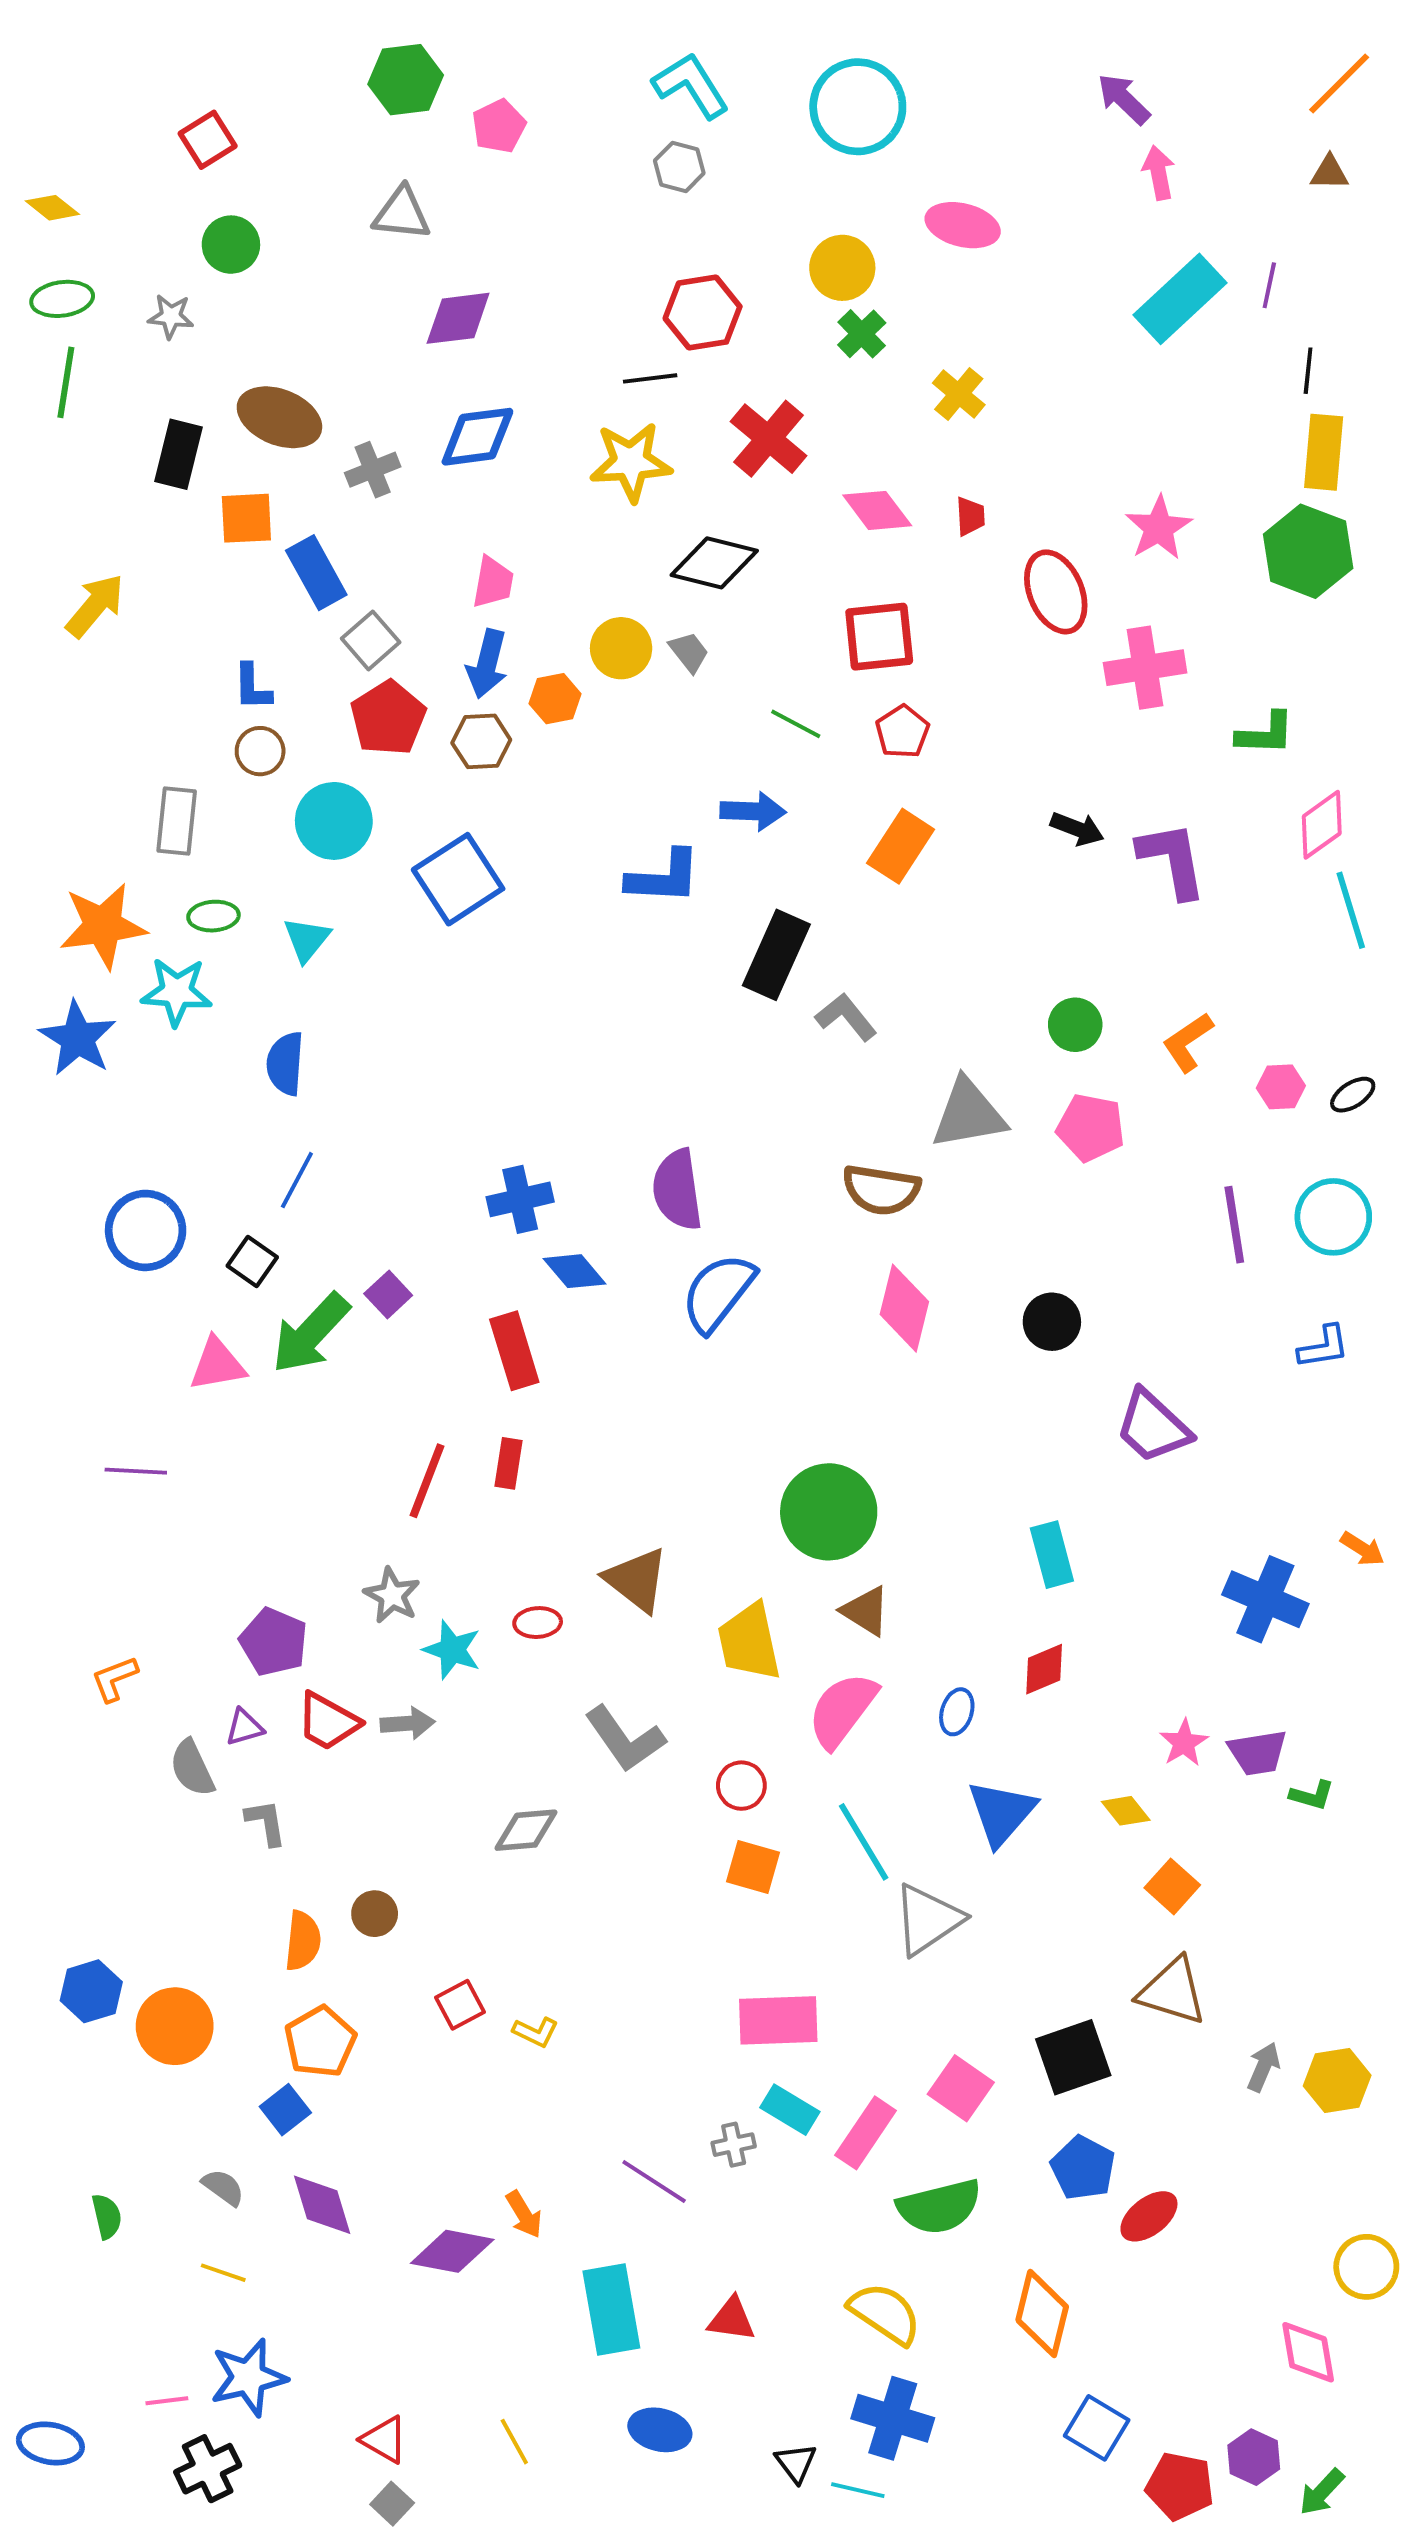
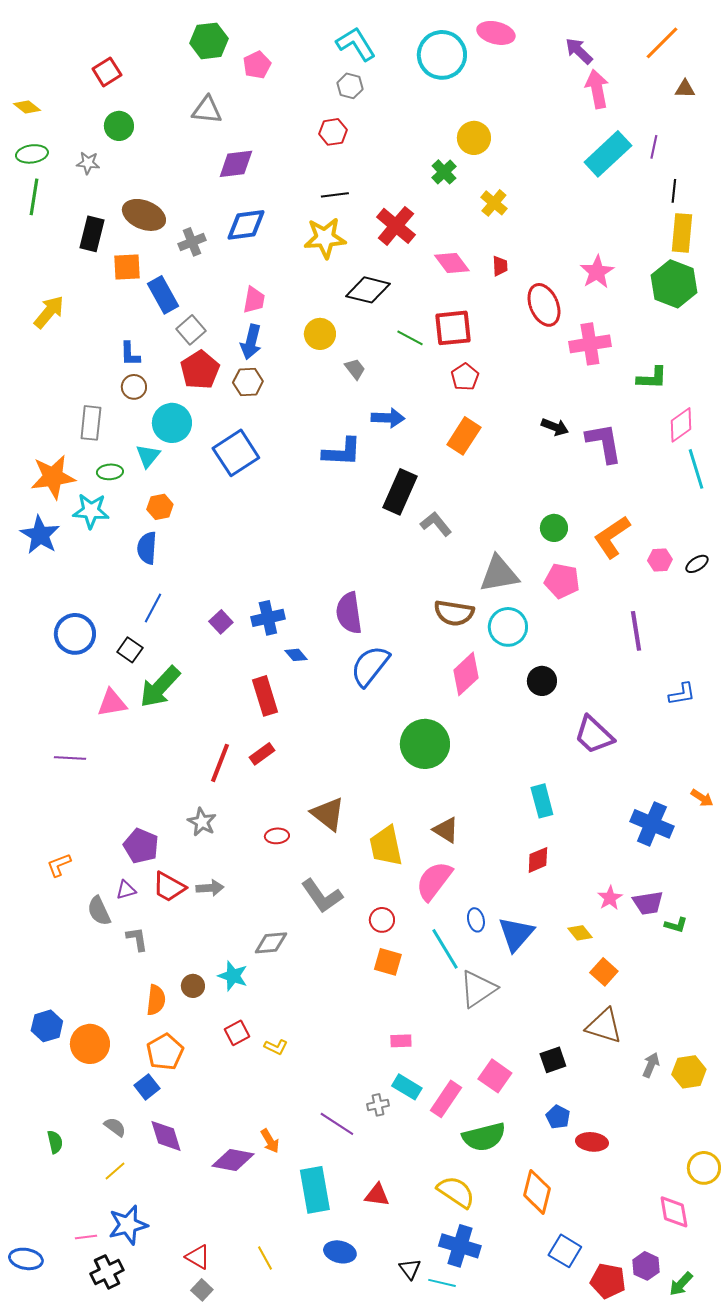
orange line: (1339, 83) -> (662, 43), moved
pink arrow: (1159, 173) -> (597, 89), size x1.4
pink ellipse: (963, 225) -> (496, 33), moved
yellow circle: (842, 268) -> (474, 138), moved
red hexagon: (703, 312) -> (333, 132), moved, size x0.7
gray trapezoid: (689, 652) -> (355, 369), moved
orange hexagon: (555, 699) -> (160, 507), moved
green line: (796, 724) -> (410, 338), moved
cyan triangle: (307, 939) -> (148, 456), moved
orange L-shape: (1188, 1042) -> (612, 537), size x1.4
cyan circle: (1333, 1217) -> (508, 627), moved
blue diamond: (574, 1271) -> (296, 655), size x0.7
purple square: (388, 1295) -> (221, 622), moved
pink diamond: (904, 1308) -> (466, 674), turned 33
red rectangle: (508, 1463) -> (262, 754), turned 45
green circle: (829, 1512) -> (425, 744), moved
cyan star: (452, 1650) -> (233, 976), moved
blue ellipse: (957, 1712) -> (476, 920), moved, turned -30
pink rectangle: (778, 2020) -> (401, 1041), size x0.5
black square: (1073, 2057) -> (553, 1060), size x0.7
blue pentagon: (1083, 2168) -> (558, 1117), size x0.7
red ellipse: (1149, 2216) -> (592, 1142), turned 44
yellow line: (223, 2273) -> (115, 1171), turned -60

